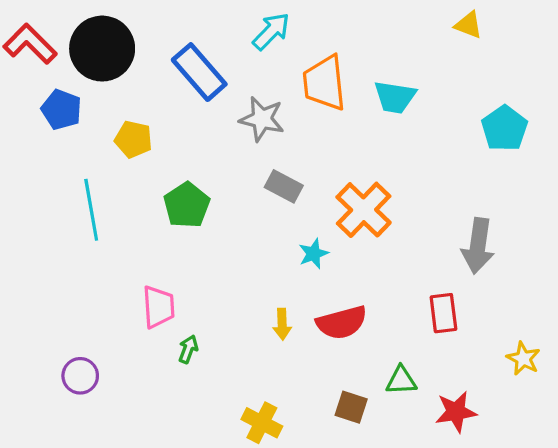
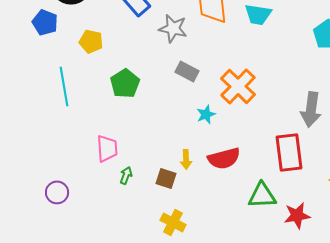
red rectangle: (443, 313) -> (289, 152), size x1.5
green triangle: (401, 380) -> (262, 195), size x1.4
brown square: (351, 407) -> (166, 178), moved

